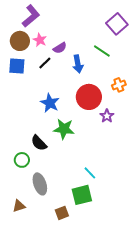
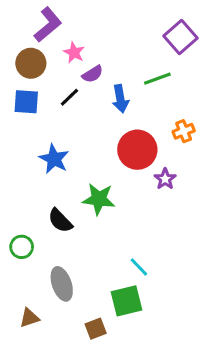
pink star: (40, 40) -> (74, 52), moved
green line: (102, 51) -> (157, 79), turned -54
blue star: (50, 103) -> (54, 159), moved
green circle: (22, 160) -> (22, 247), moved

